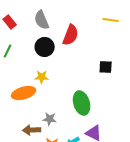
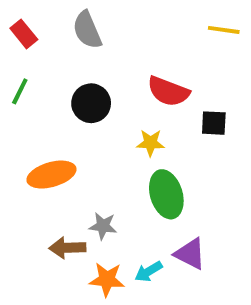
red semicircle: (71, 35) -> (168, 91), moved, turned 90
black circle: (45, 47) -> (91, 103), moved
yellow star: (42, 77) -> (150, 143), moved

